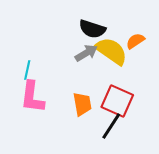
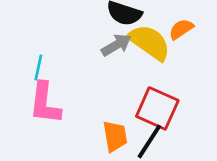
orange trapezoid: (82, 104) -> (115, 136), moved

